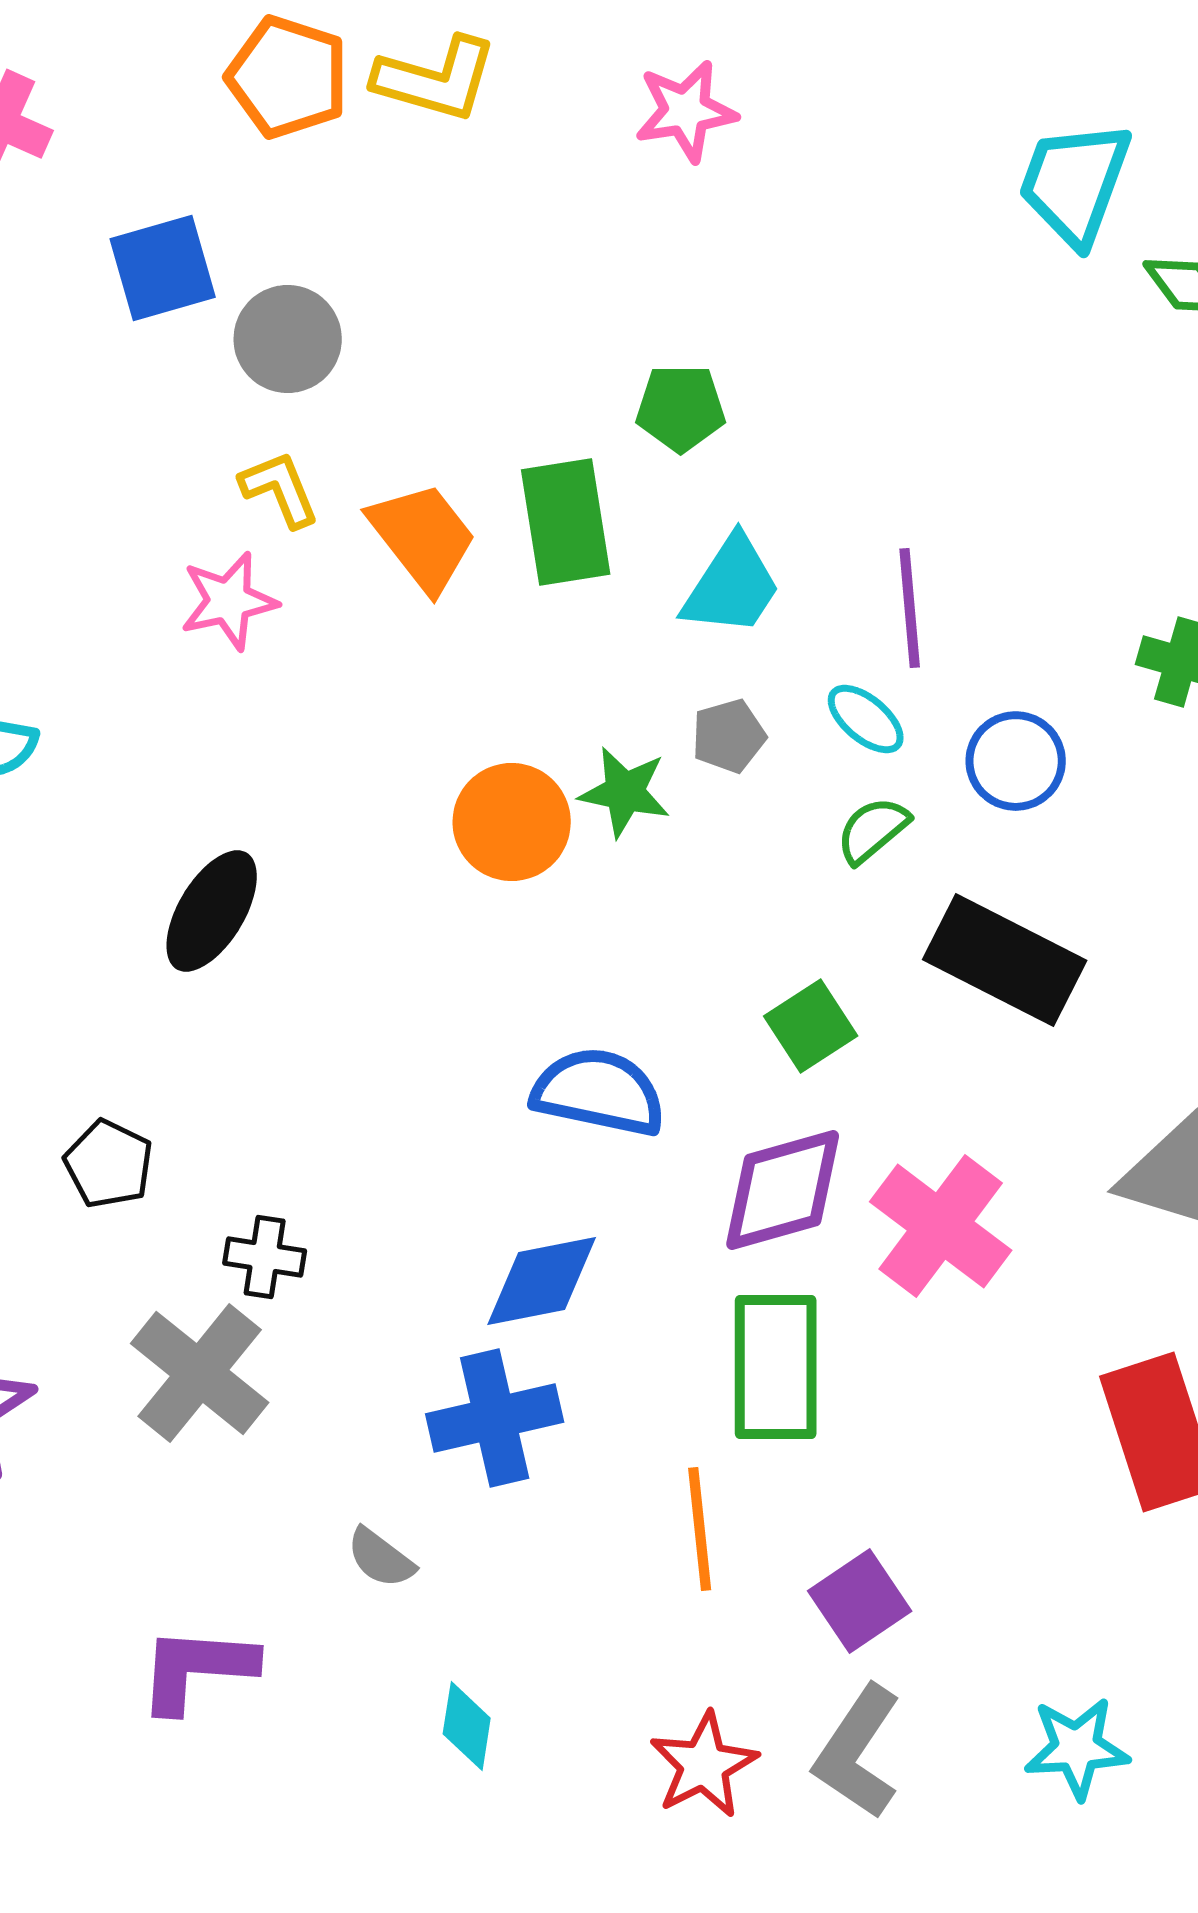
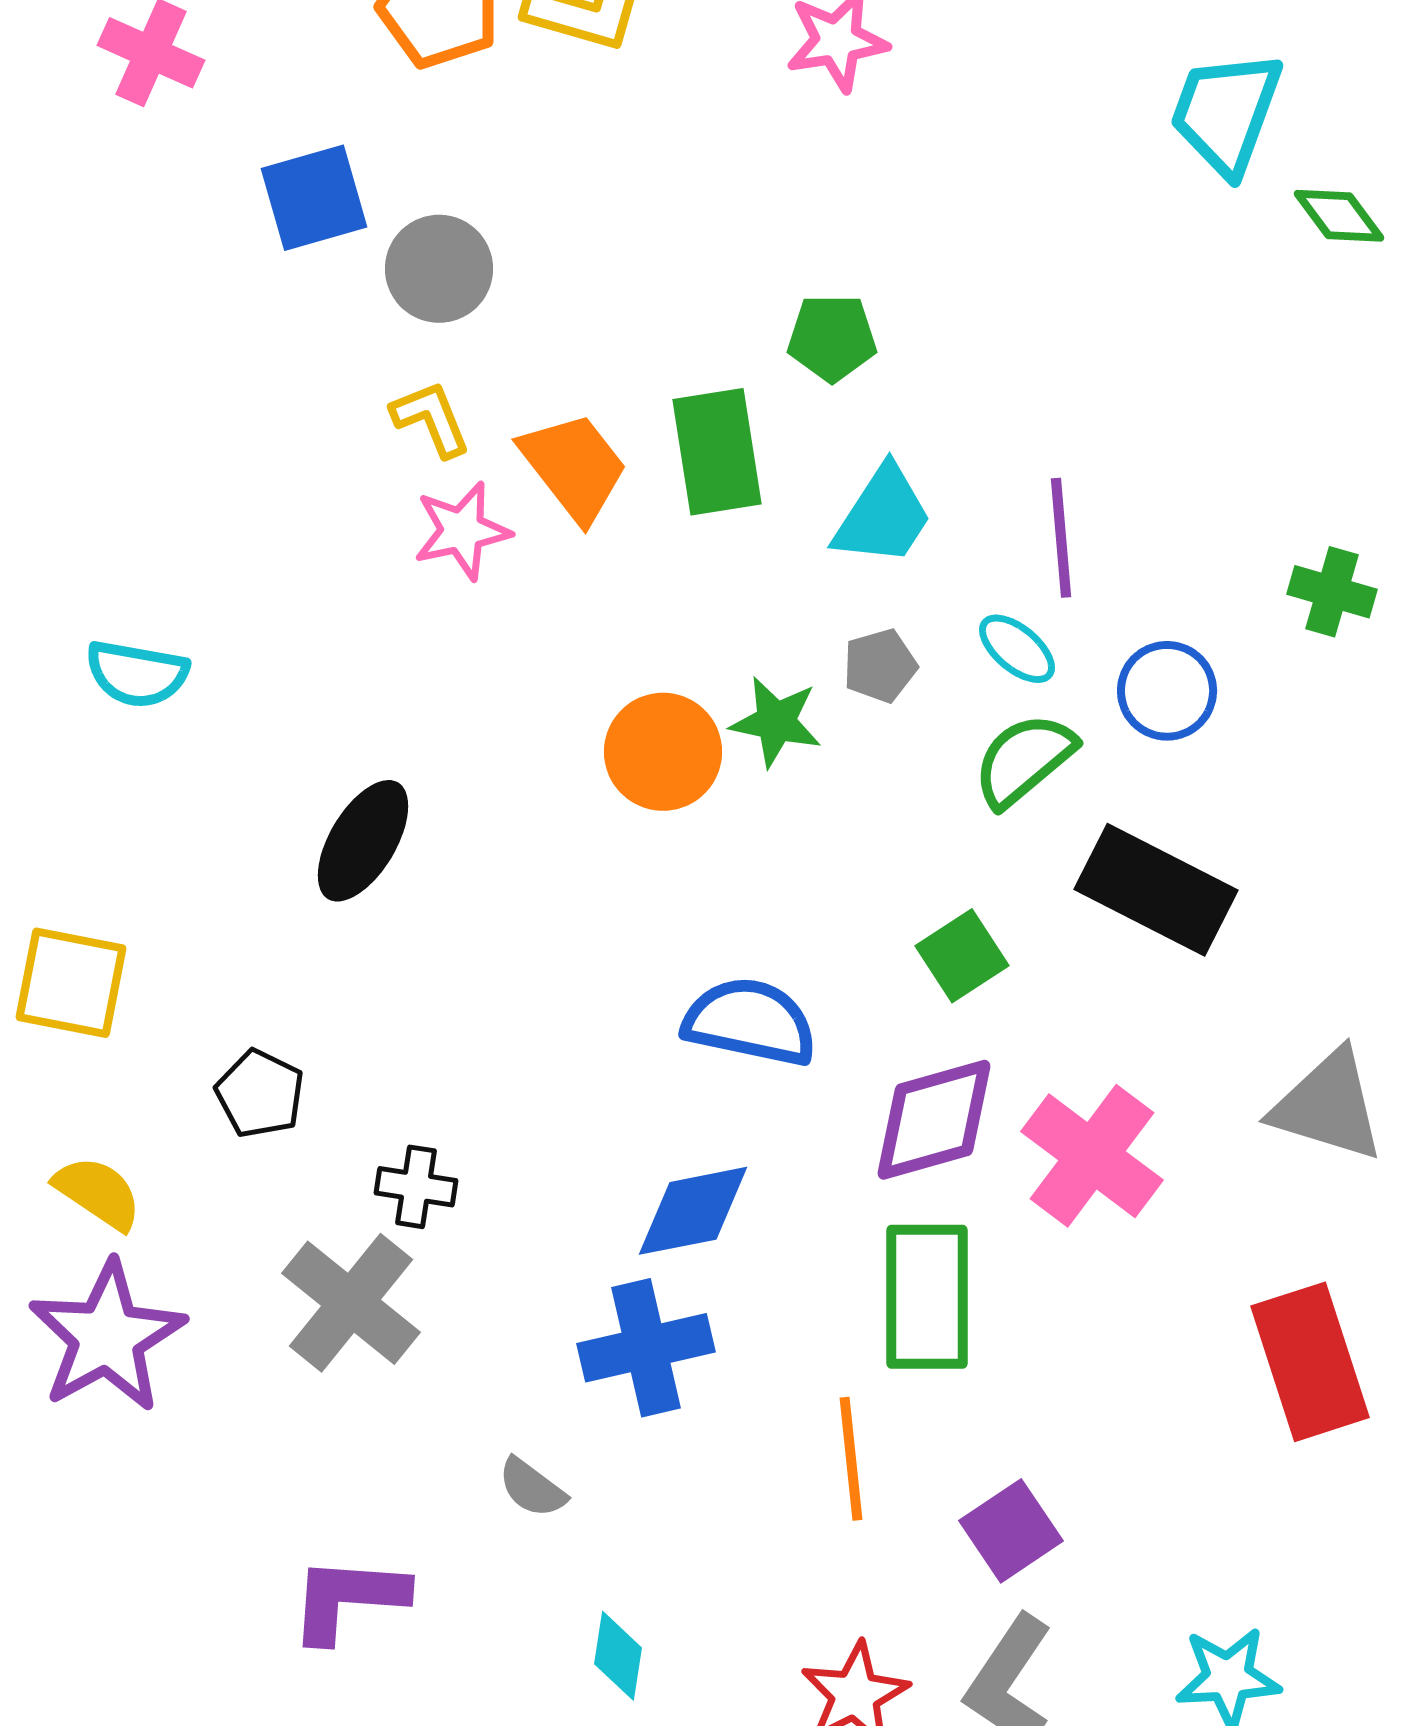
pink star: (229, 601) -> (462, 531), moved
green semicircle: (873, 830) -> (1024, 760), size x1.4

